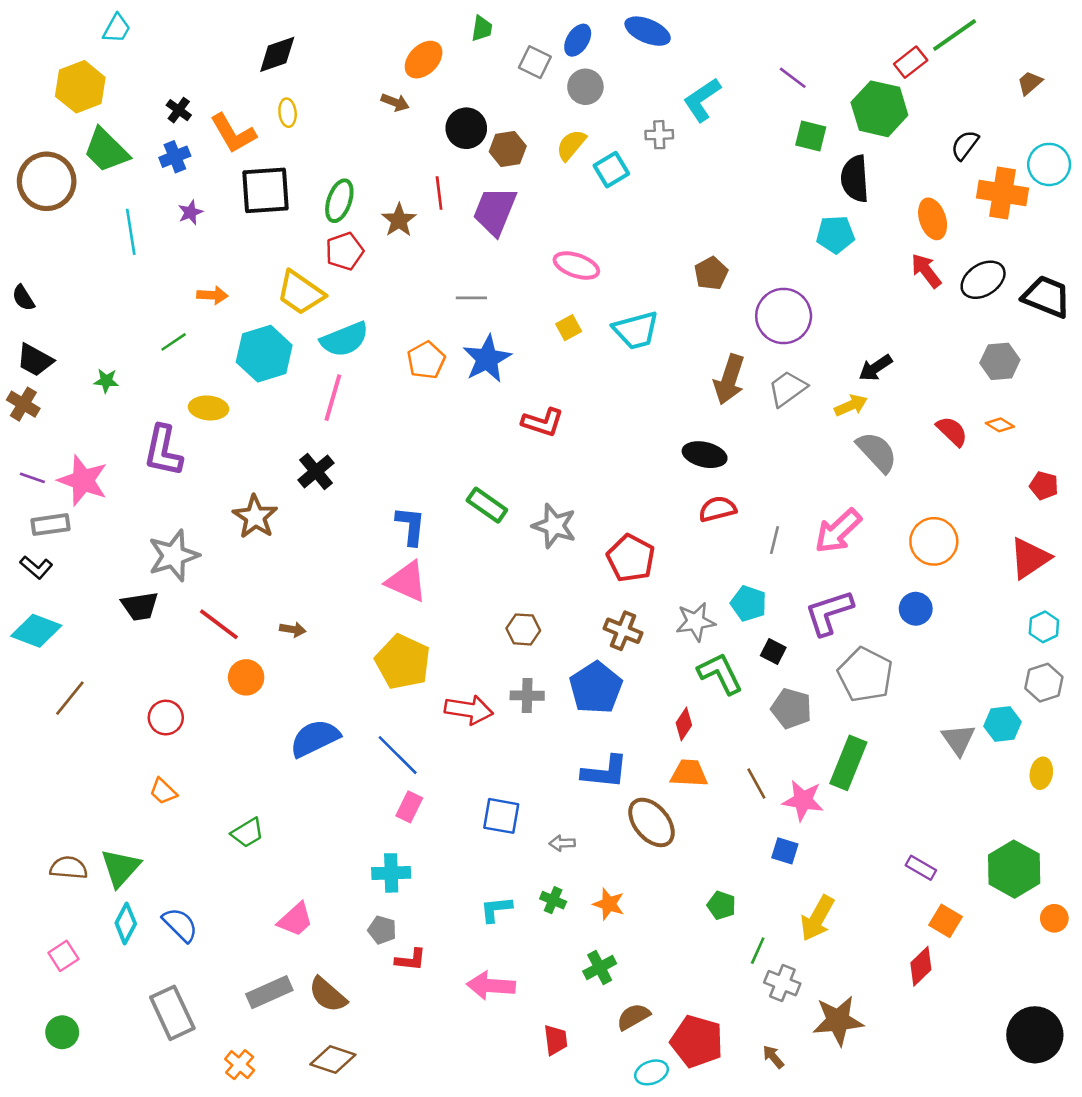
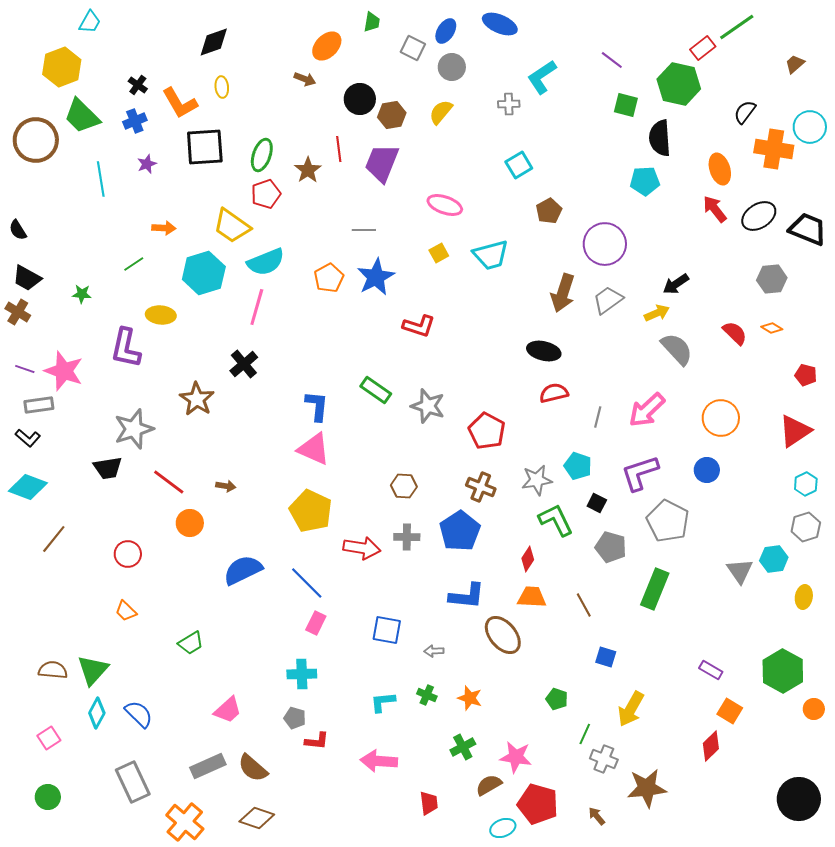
cyan square: (611, 170) -> (519, 165), moved
pink star: (803, 800) -> (516, 757), moved
orange cross: (240, 1065) -> (185, 822), size x1.6

